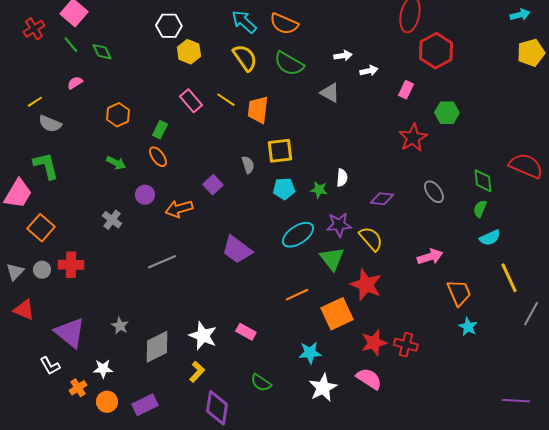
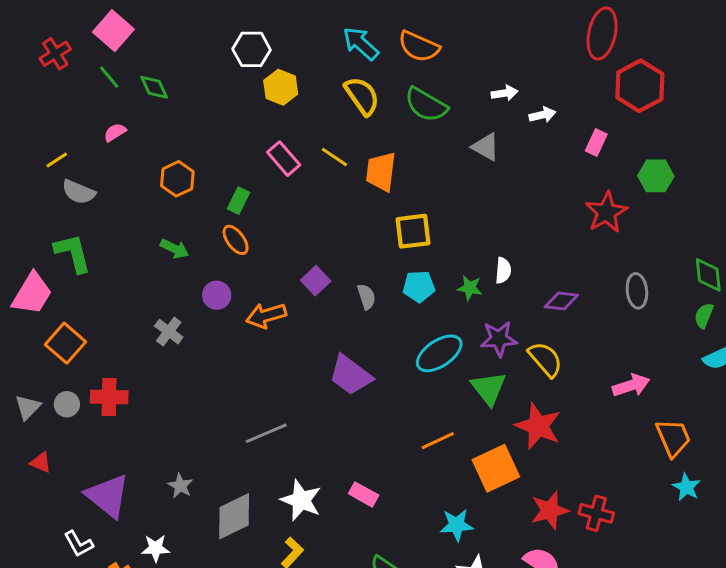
gray semicircle: (248, 165) -> (366, 297), moved
gray ellipse: (434, 192) -> (637, 291), turned 30
gray line: (162, 262) -> (266, 433), moved
red triangle: (24, 310) -> (41, 462), size x0.7

